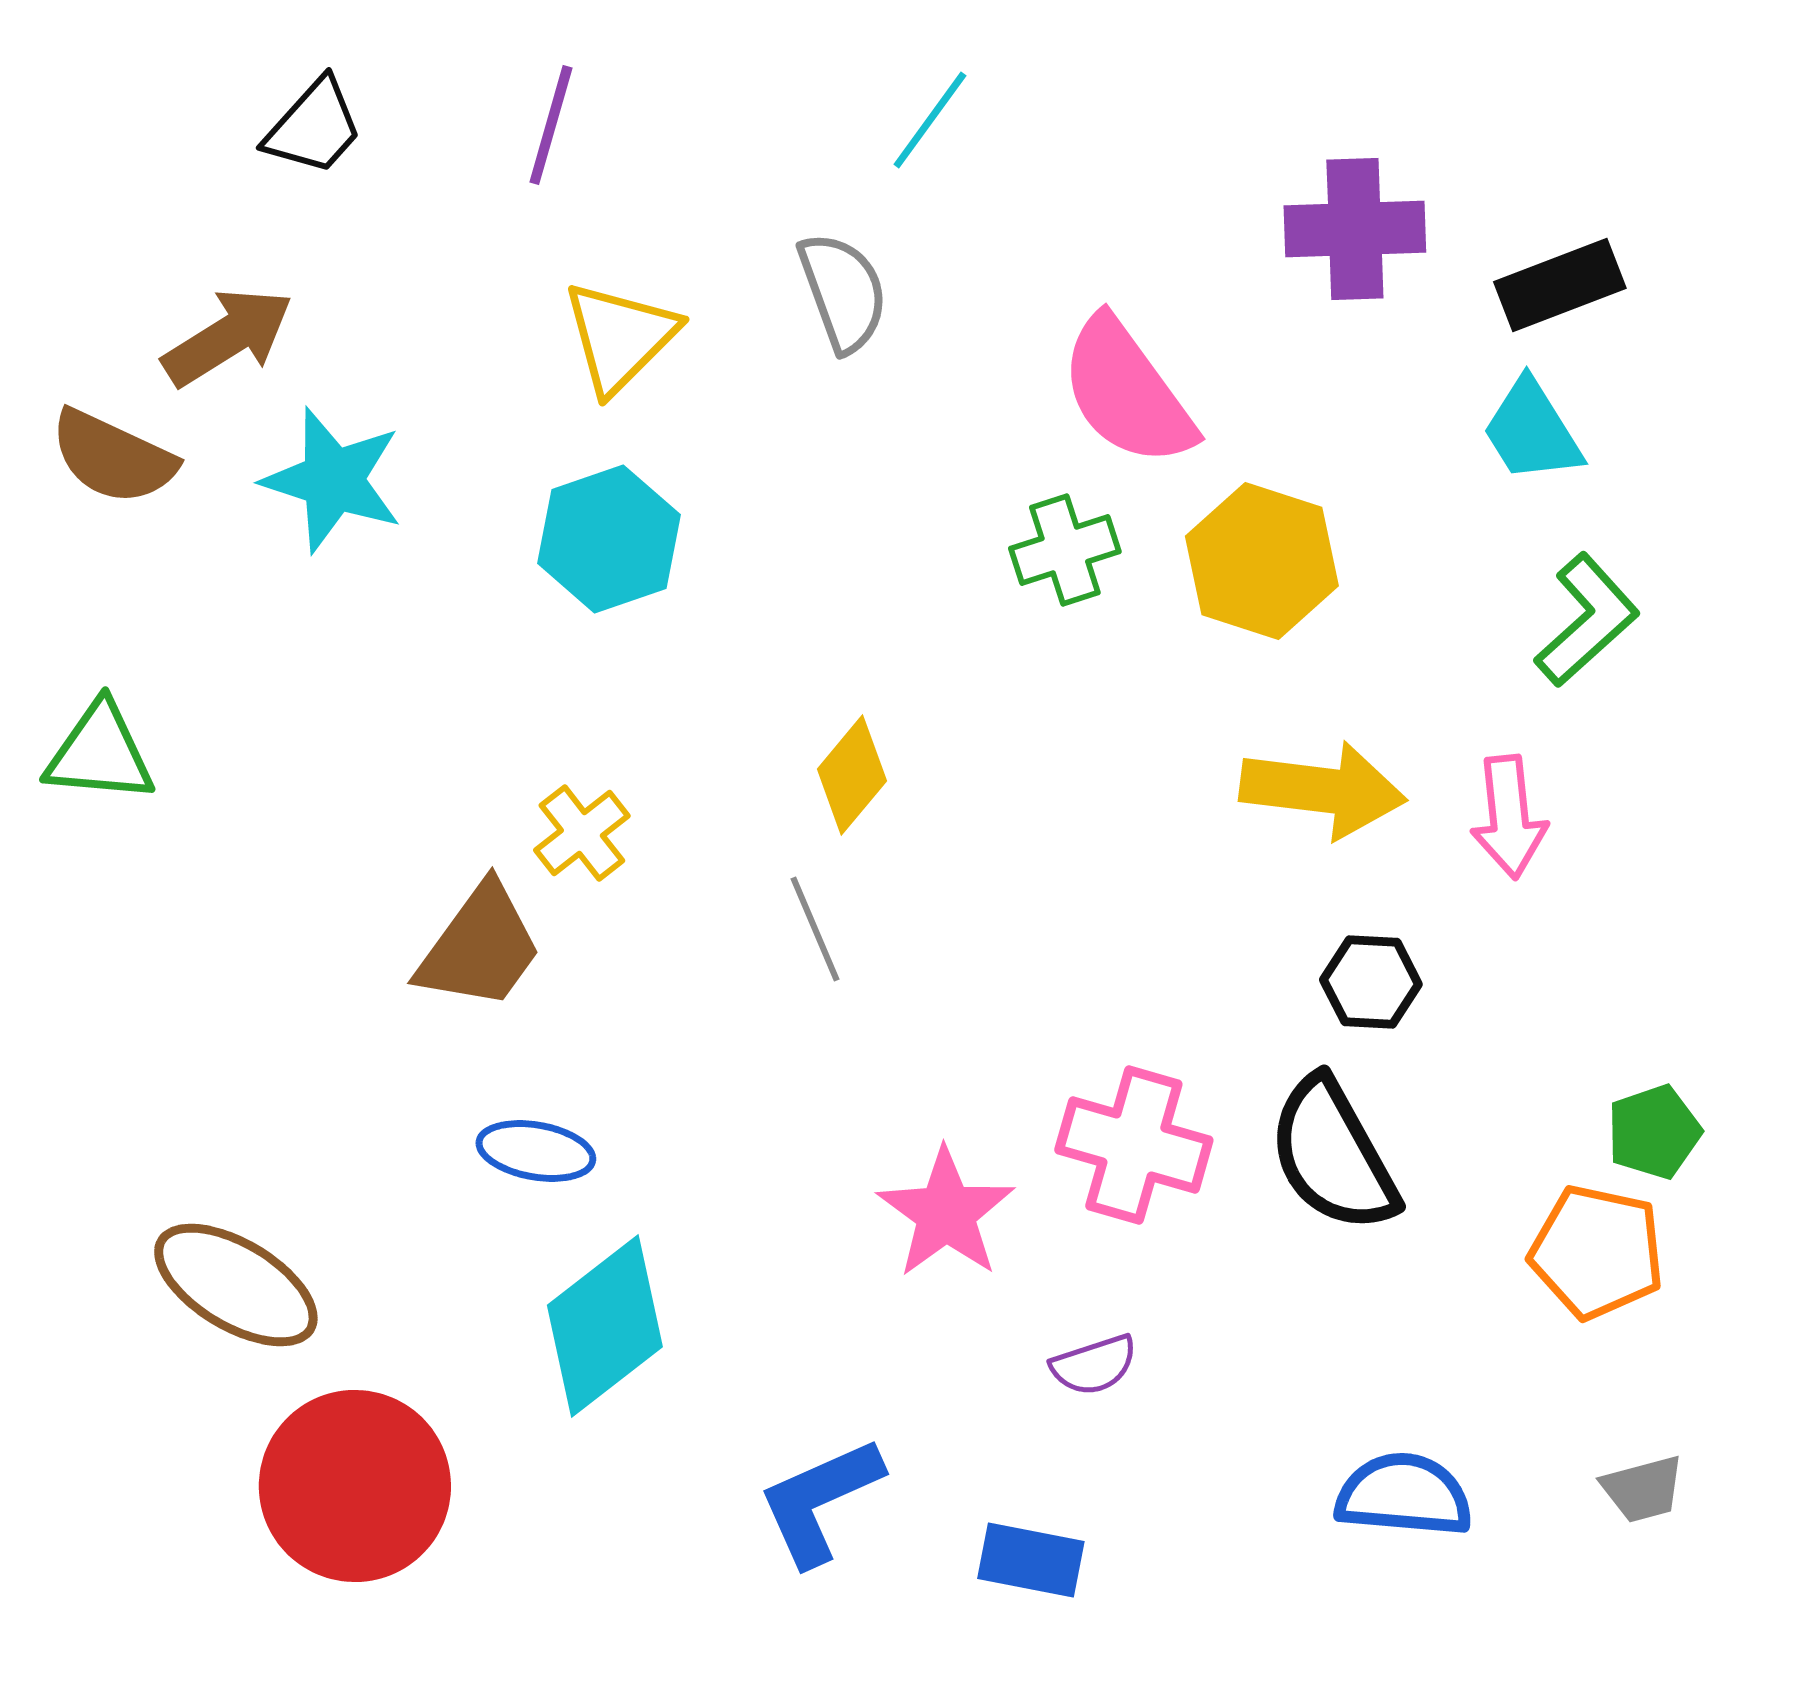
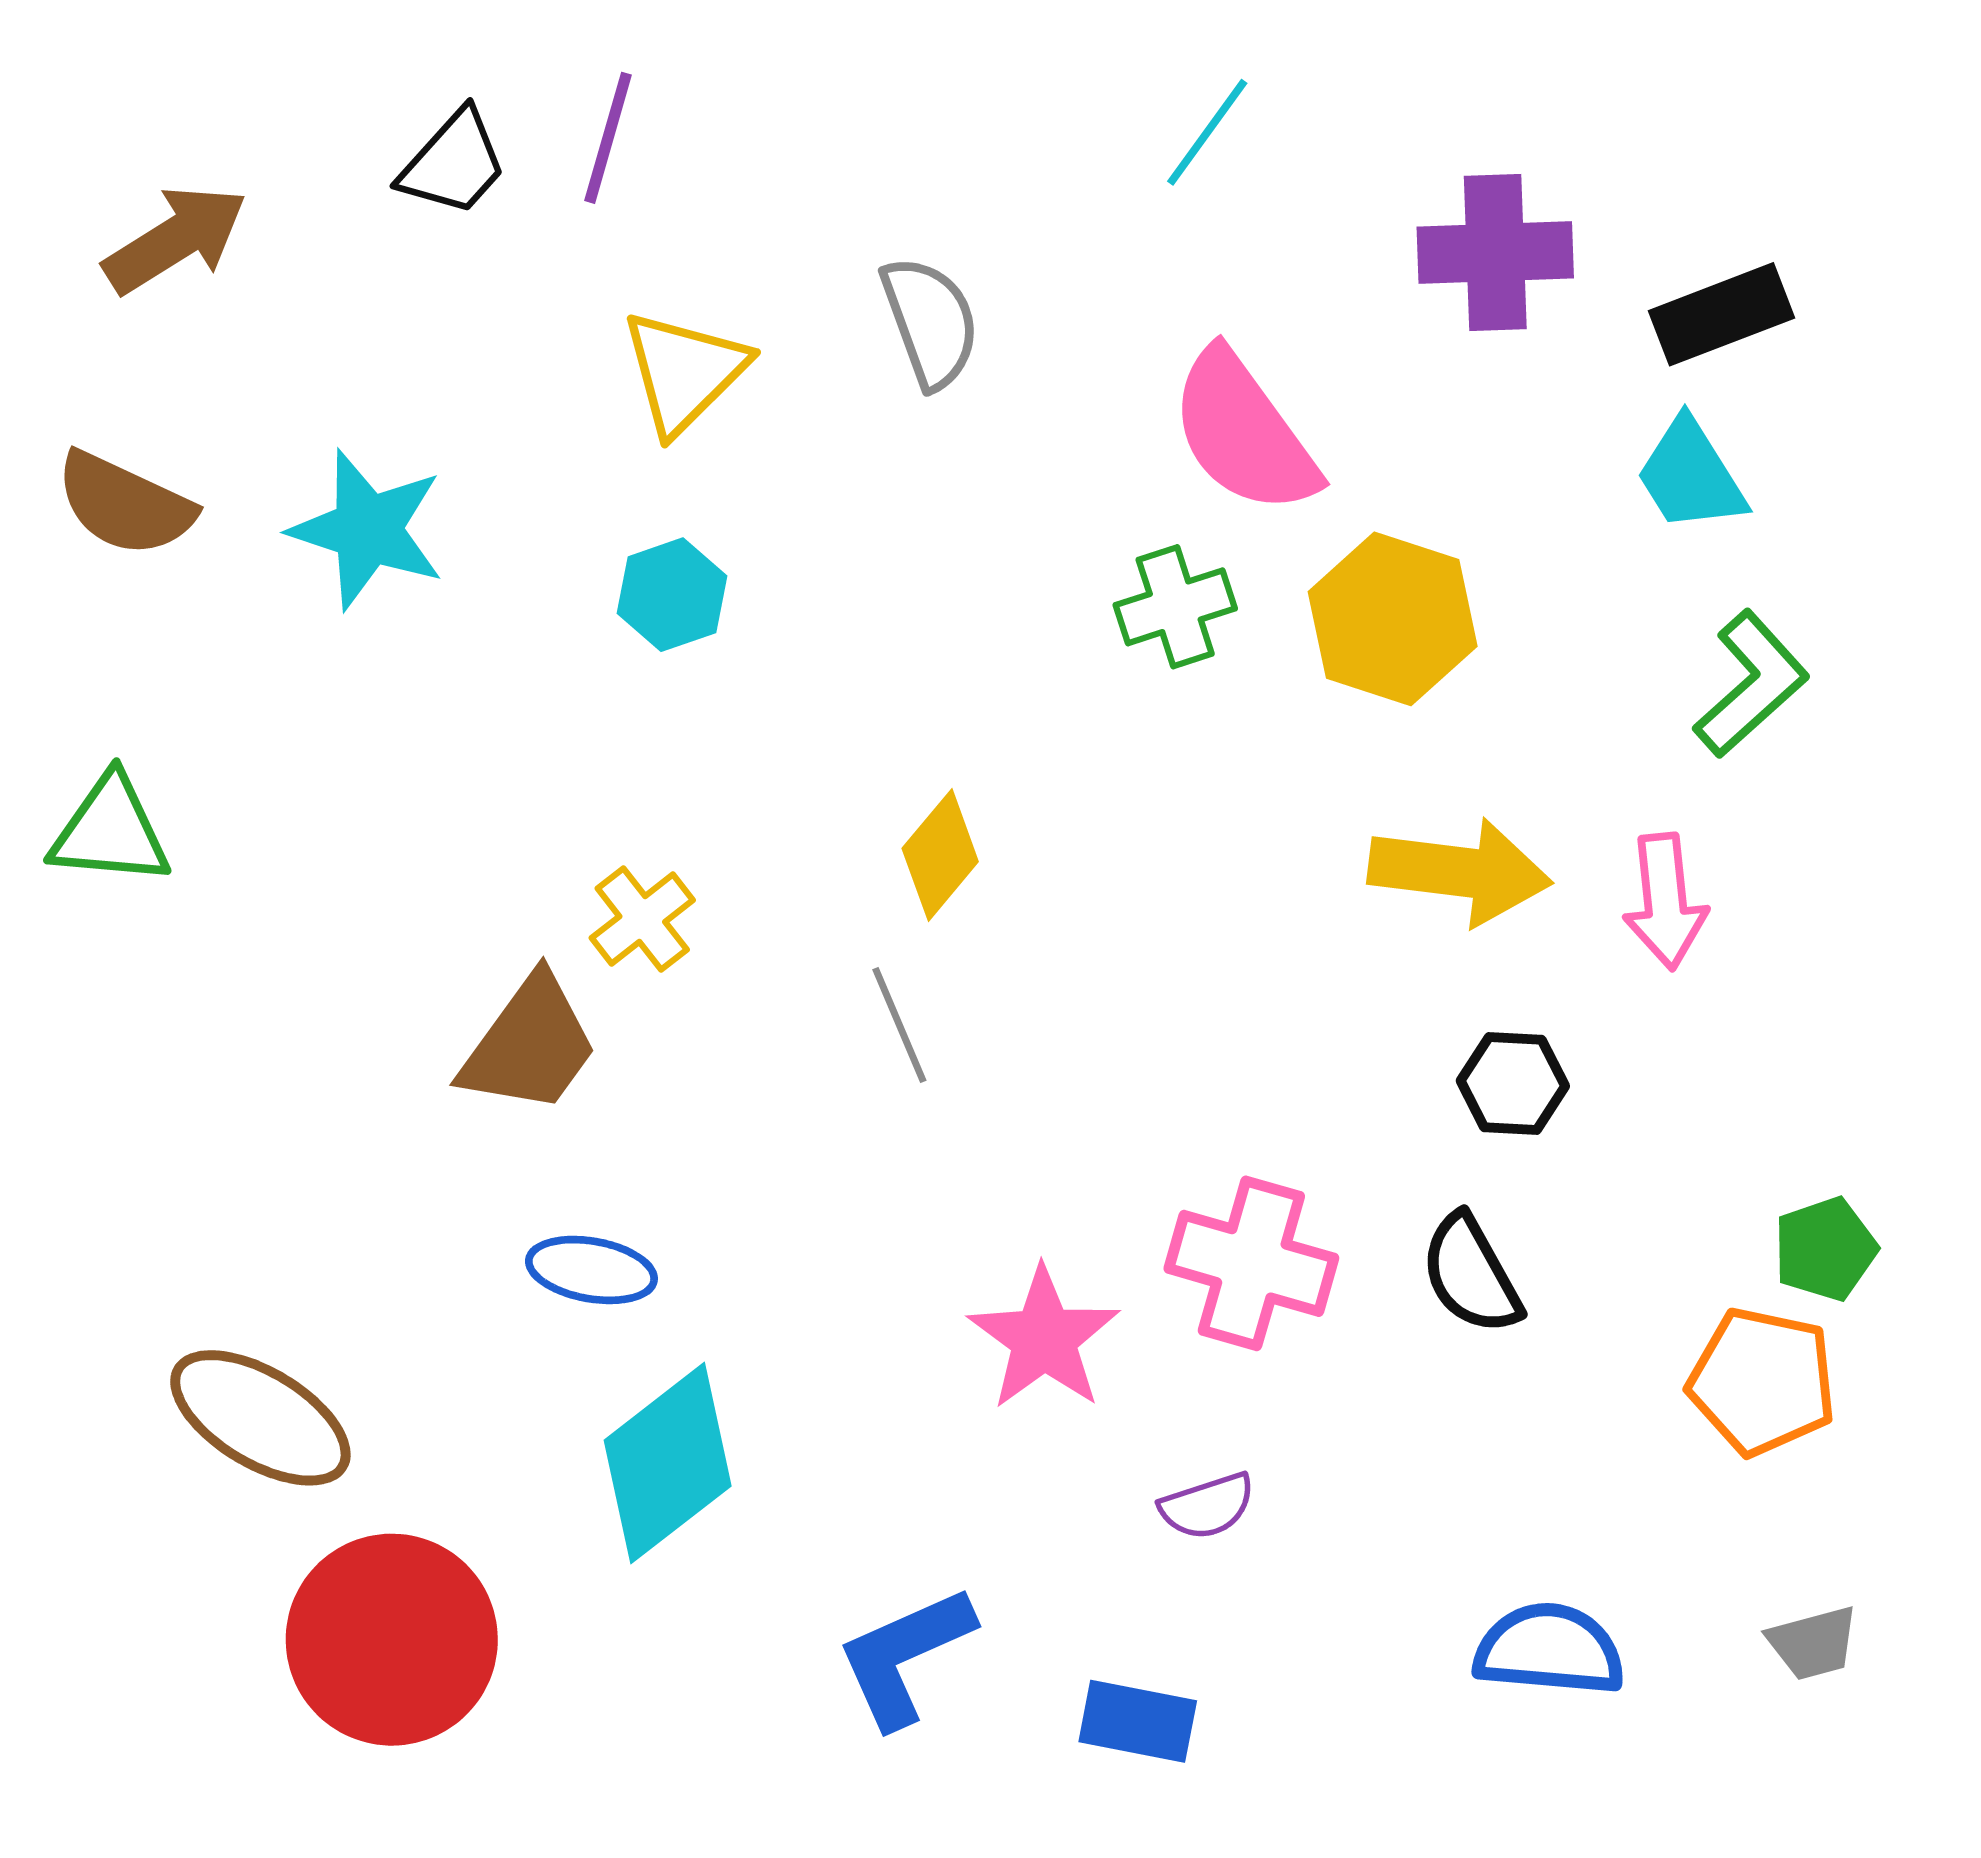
cyan line: (930, 120) -> (1207, 132), moved
black trapezoid: (314, 127) -> (454, 163), moved
brown arrow: (228, 337) -> (175, 239), moved
cyan hexagon: (609, 539) -> (672, 595), size x0.7
black semicircle: (1333, 1155) -> (1471, 1274), size x0.7

